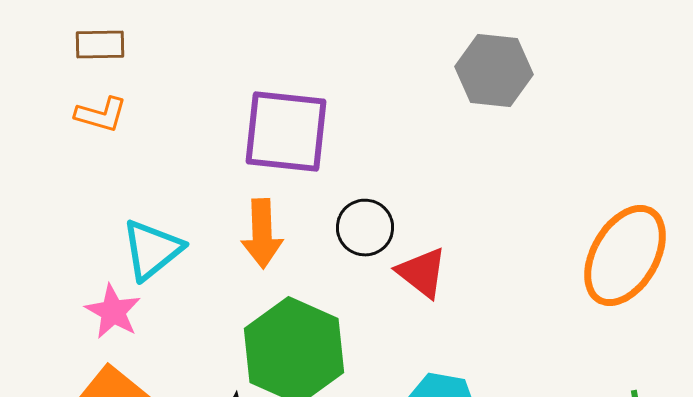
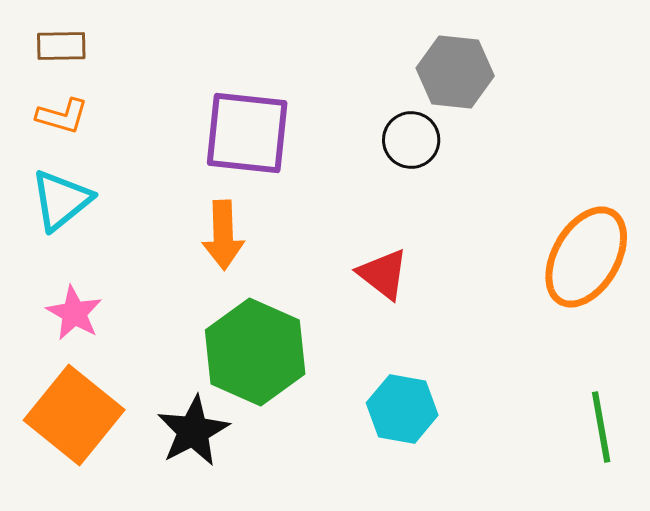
black circle: (365, 228) -> (411, 140), moved
cyan triangle: (152, 250) -> (61, 200), moved

